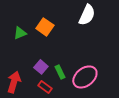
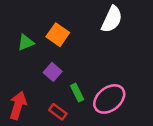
purple square: (41, 67) -> (53, 72), moved

